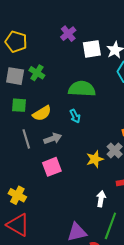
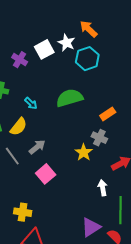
purple cross: (68, 34) -> (20, 60), moved
green semicircle: (82, 89) -> (70, 98), moved
cyan arrow: (75, 116) -> (31, 103), moved

